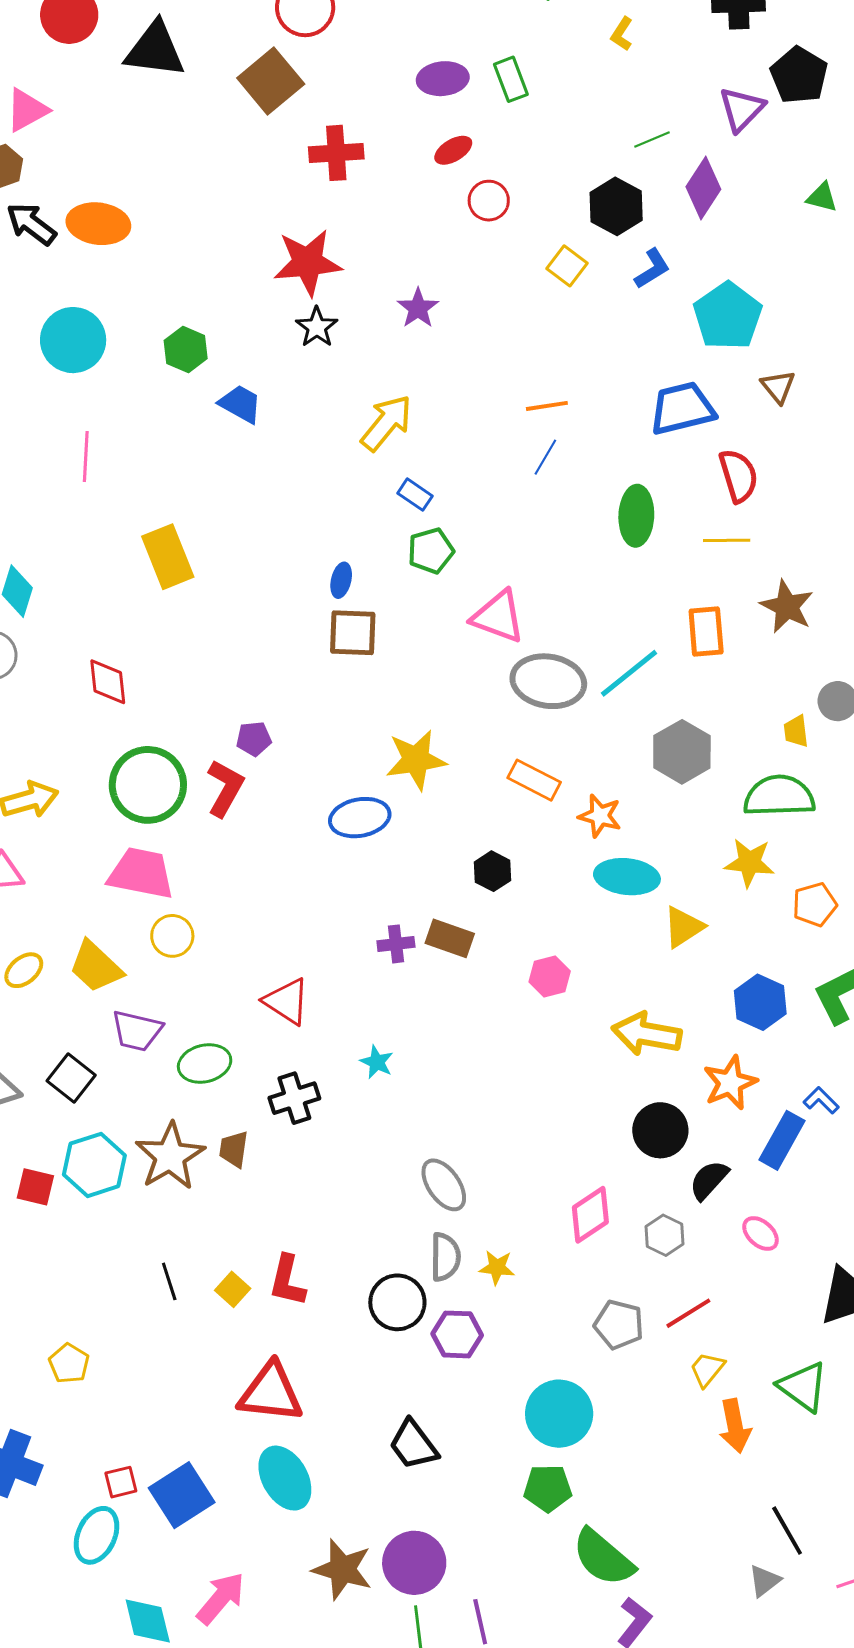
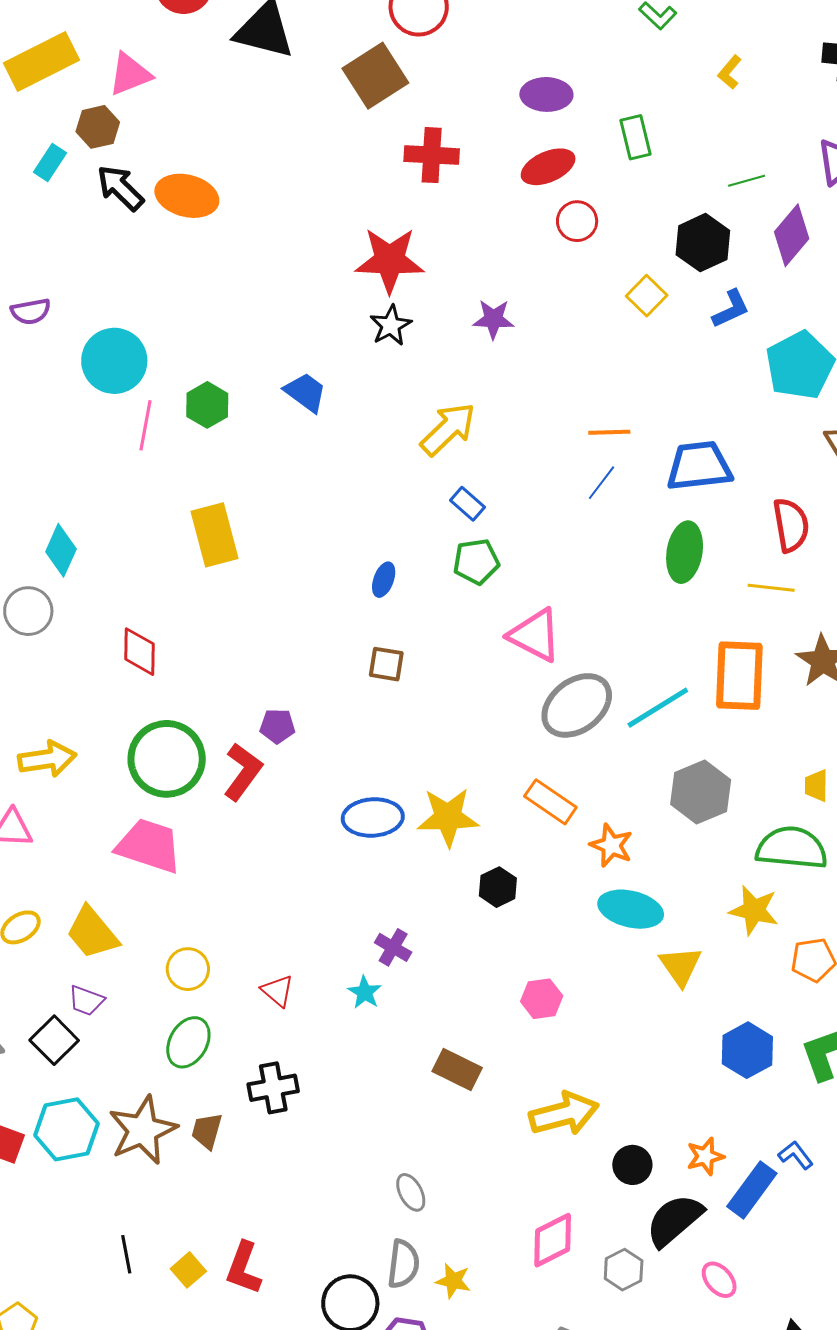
green rectangle: (511, 79) -> (635, 137), moved
red ellipse: (453, 150) -> (548, 167), size x1.4
purple star: (418, 308) -> (493, 319), turned 30
cyan circle: (73, 340) -> (114, 361), moved
green hexagon: (186, 350) -> (207, 405), moved
blue trapezoid: (682, 408) -> (699, 466), moved
orange rectangle: (706, 631) -> (739, 676), size x1.4
brown square: (353, 633) -> (386, 664), moved, size x0.7
gray ellipse: (548, 681) -> (577, 705), turned -54
yellow star: (416, 760) -> (448, 817), moved
yellow triangle: (683, 927) -> (680, 966), turned -39
yellow circle: (172, 936) -> (188, 969), moved
brown rectangle: (450, 938) -> (457, 1070), moved
purple cross: (396, 944) -> (393, 947), turned 30
red triangle: (287, 1001) -> (277, 991), size x0.7
purple trapezoid: (137, 1031) -> (86, 1001), moved, size x0.7
yellow arrow: (647, 1034) -> (564, 1114), moved, turned 148
cyan star: (377, 1062) -> (365, 992), moved
green ellipse: (205, 1063) -> (188, 1042), turned -54
orange star: (730, 1083) -> (705, 1156), moved, size x0.7
black circle: (660, 1130) -> (632, 1165), size x0.7
black semicircle: (709, 1180) -> (674, 1220), size x1.4
gray ellipse: (444, 1185) -> (411, 1192), size x0.7

